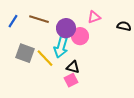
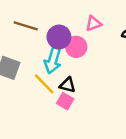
yellow line: (45, 58) -> (44, 84), moved
pink square: (71, 80) -> (65, 101), turned -32

